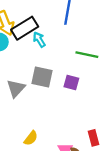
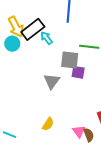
gray square: (42, 77) -> (70, 60), moved
gray triangle: (16, 88) -> (52, 81), moved

